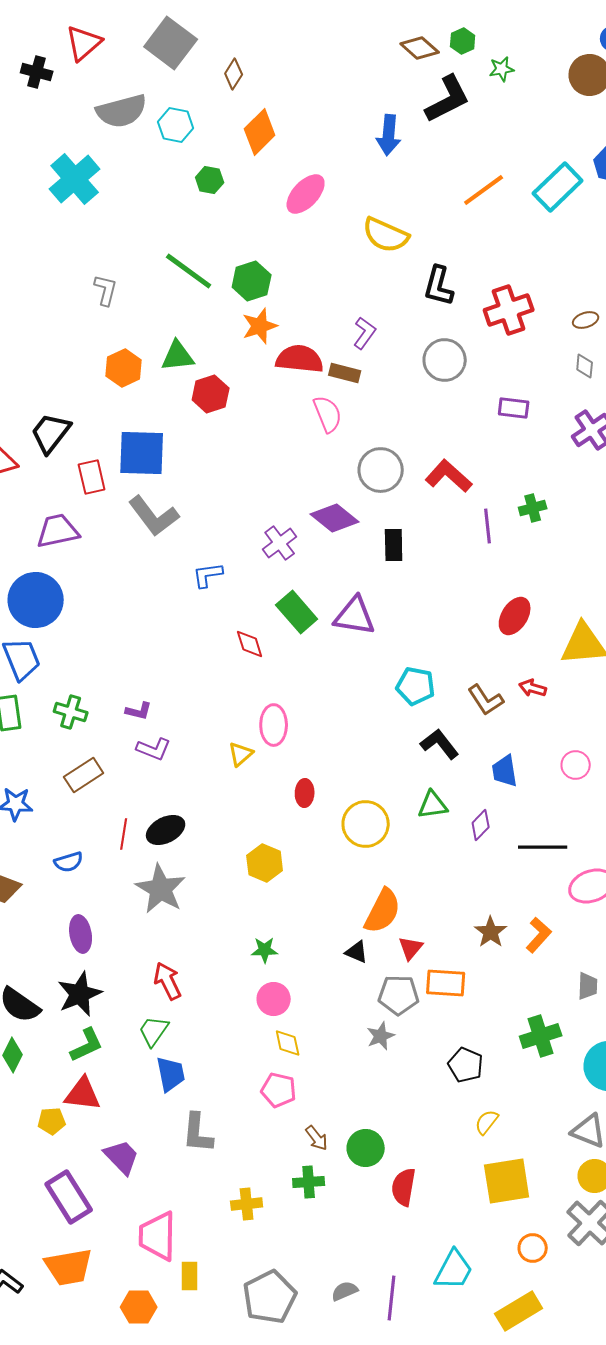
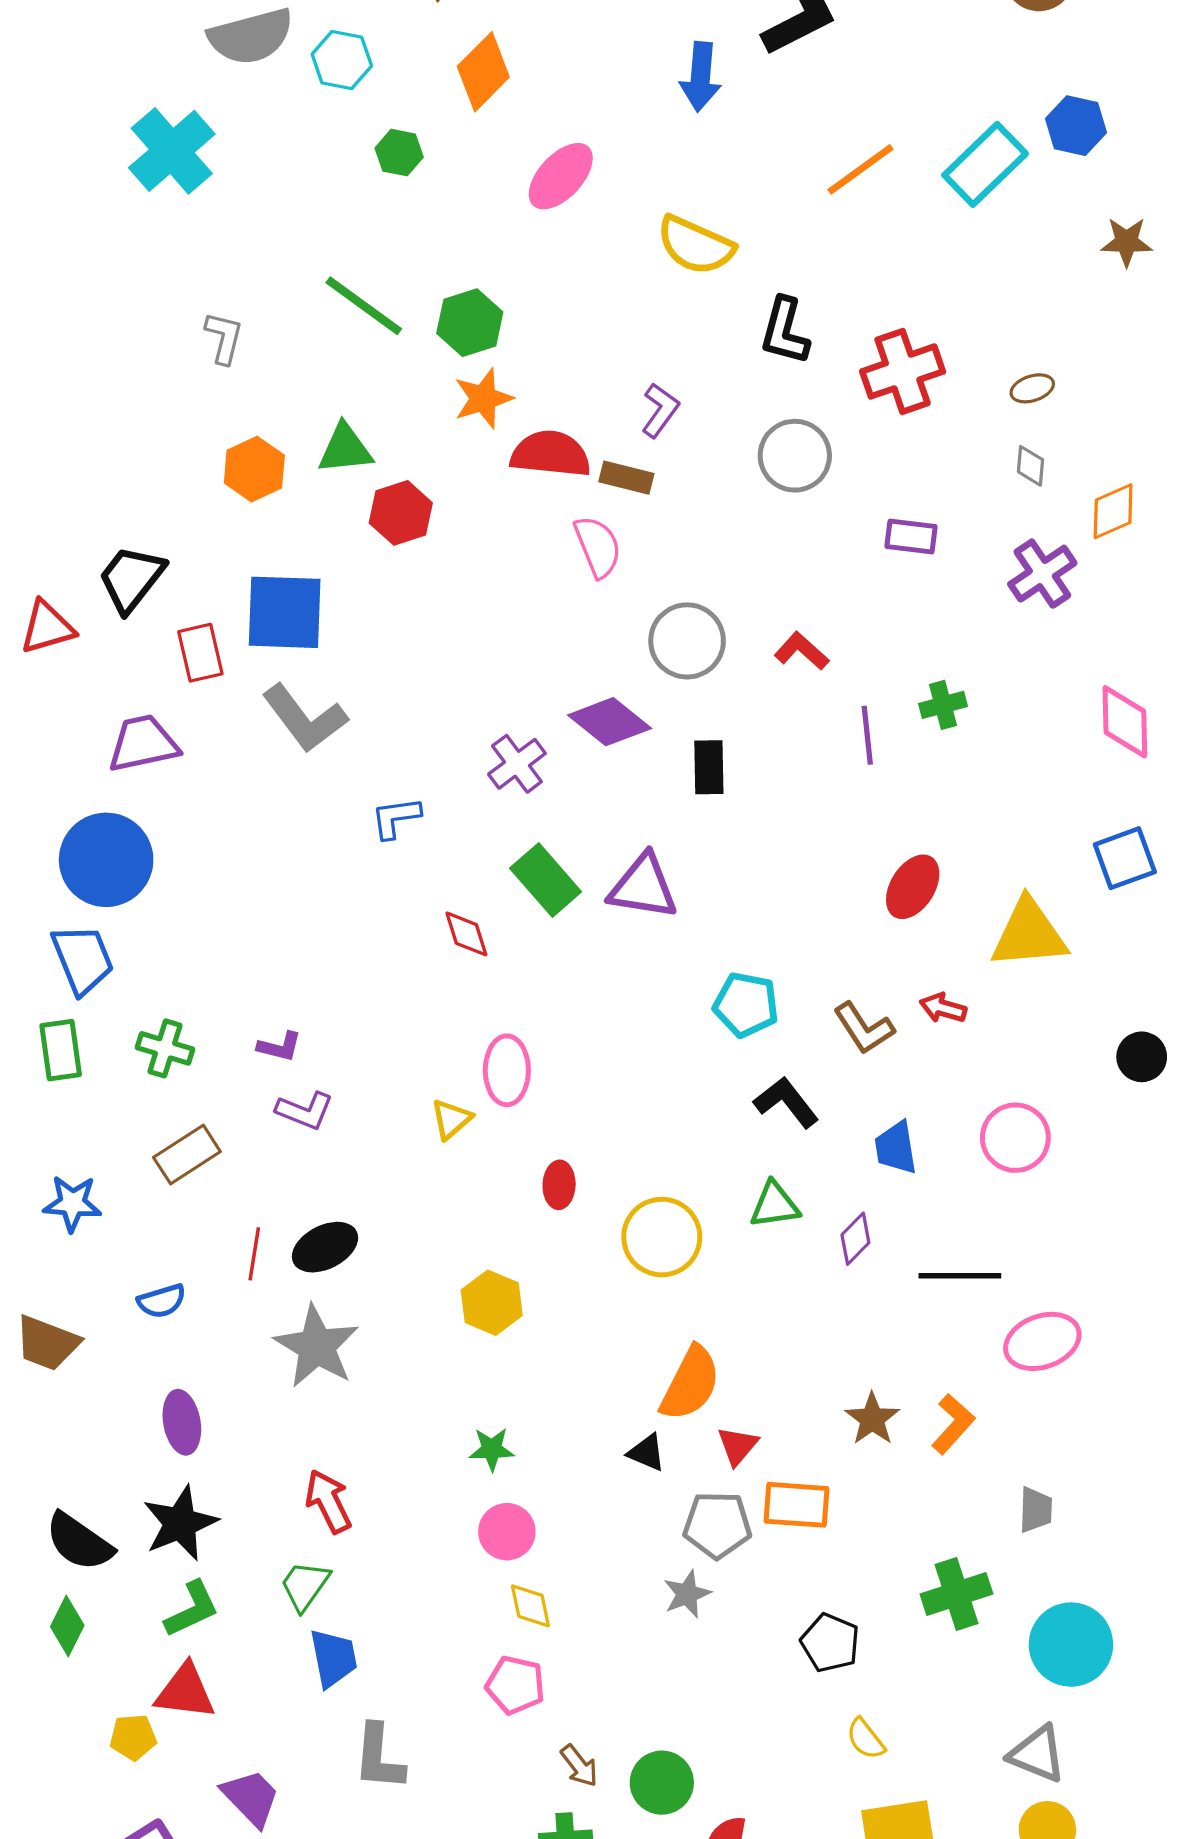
red L-shape: (449, 476) -> (802, 651), size x0.7
pink circle: (576, 765) -> (1015, 1138), size x1.4
yellow semicircle: (487, 1122) -> (866, 1739), turned -76

